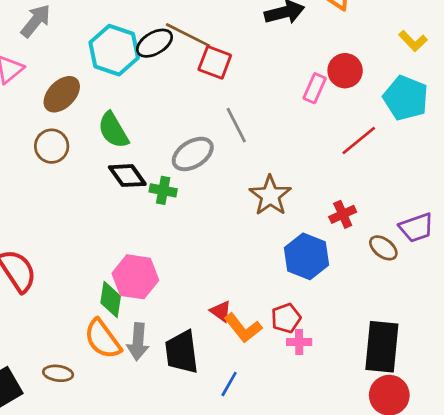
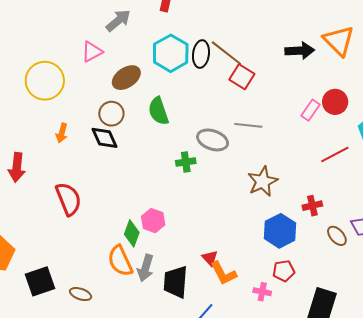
black ellipse: (154, 43) -> (201, 54), turned -64
gray line: (236, 125) -> (248, 125), turned -68
gray ellipse: (193, 154) -> (213, 140), turned 40
black diamond: (127, 176) -> (105, 138), moved
green cross: (163, 190) -> (186, 162), turned -30
pink hexagon: (135, 277) -> (153, 221), size x0.7
red pentagon: (286, 318) -> (284, 271), moved
brown ellipse: (58, 373) -> (81, 294), moved

